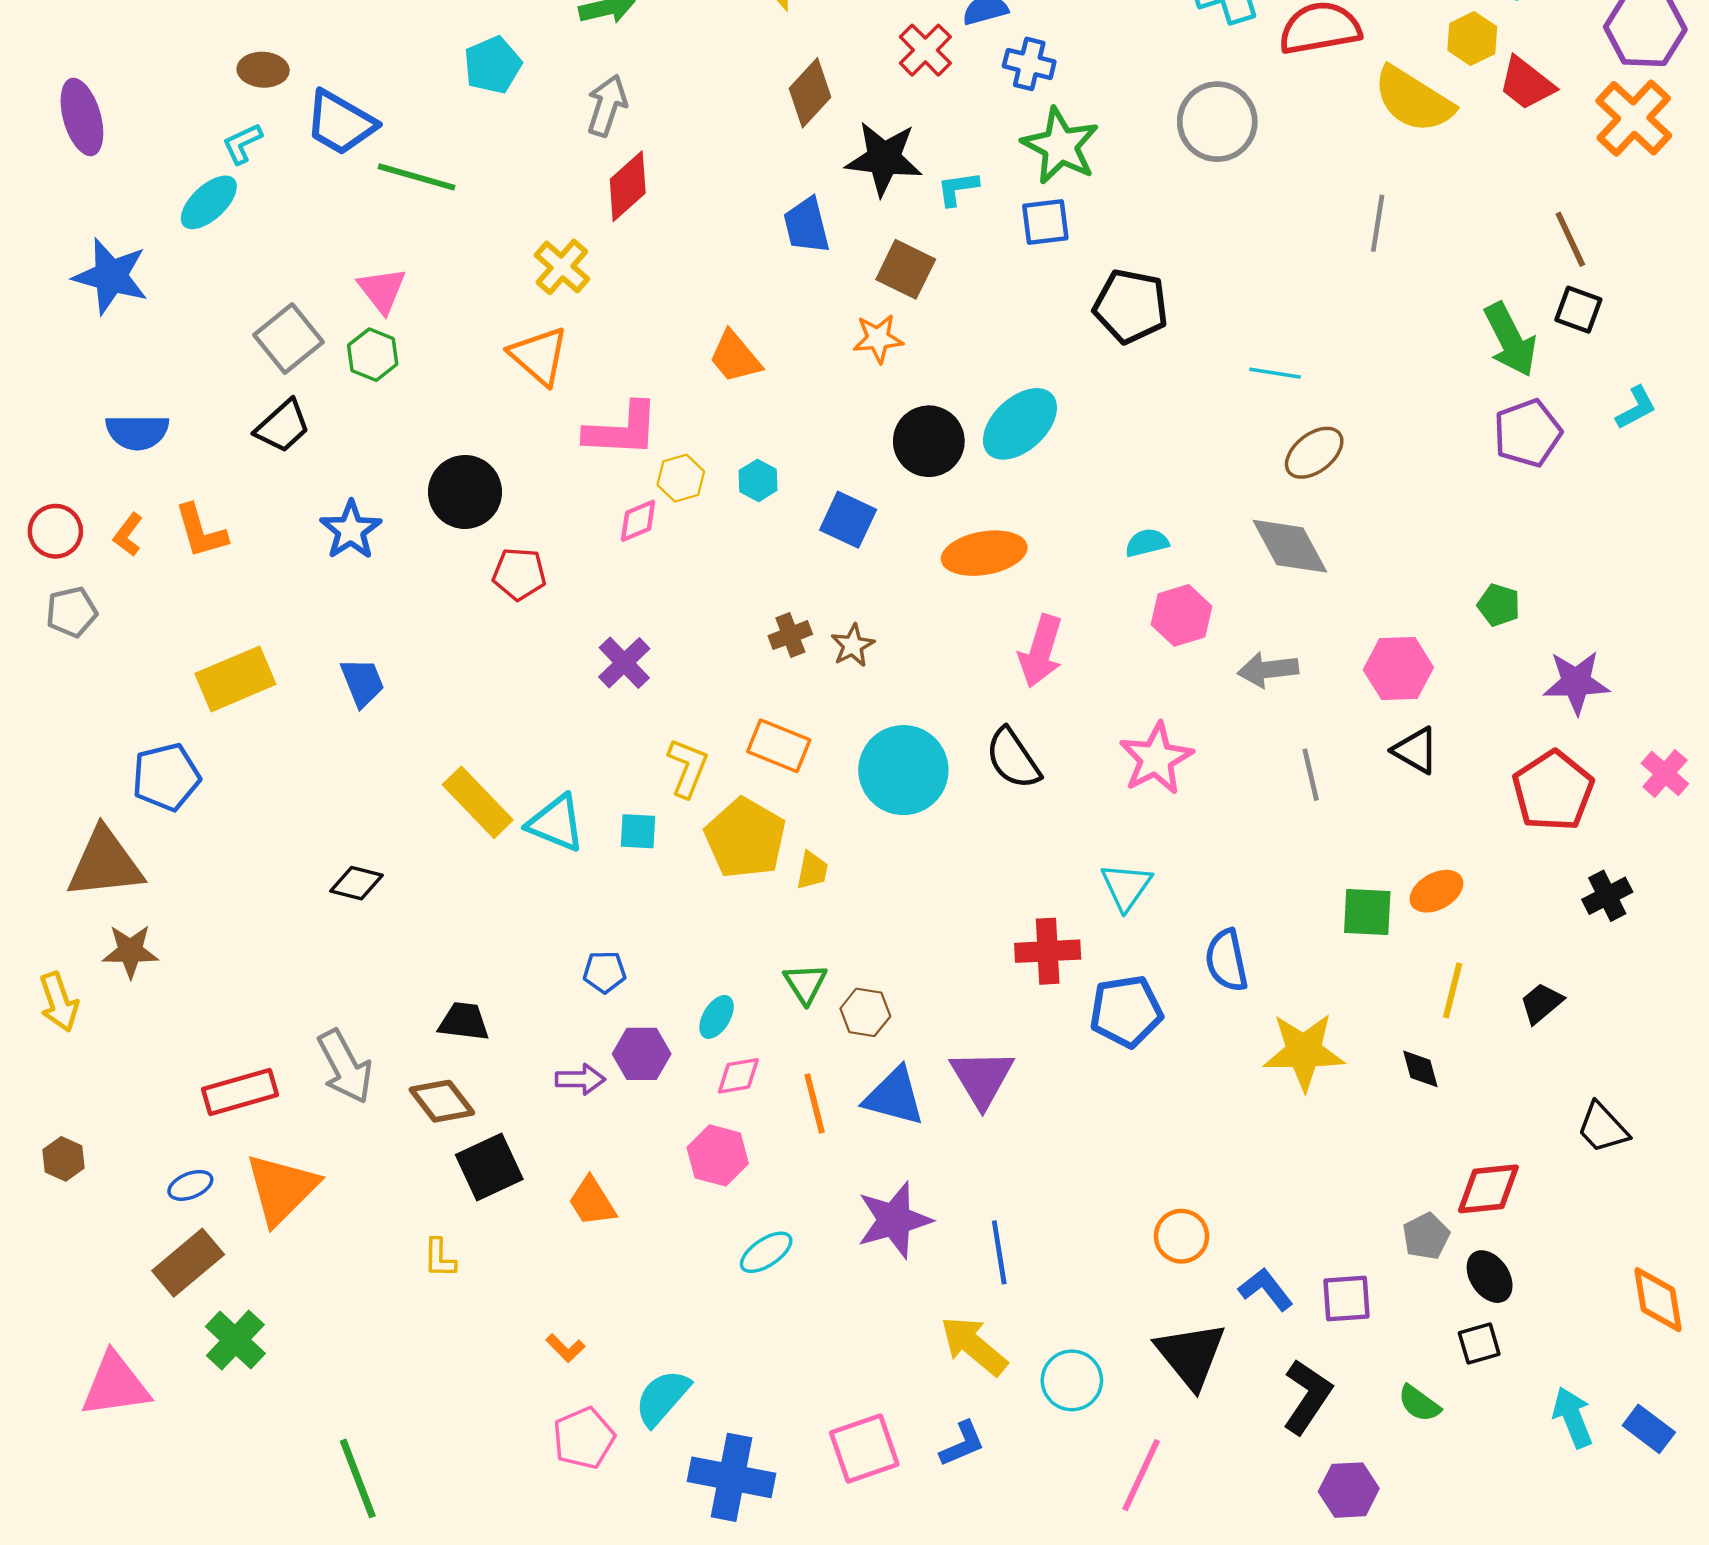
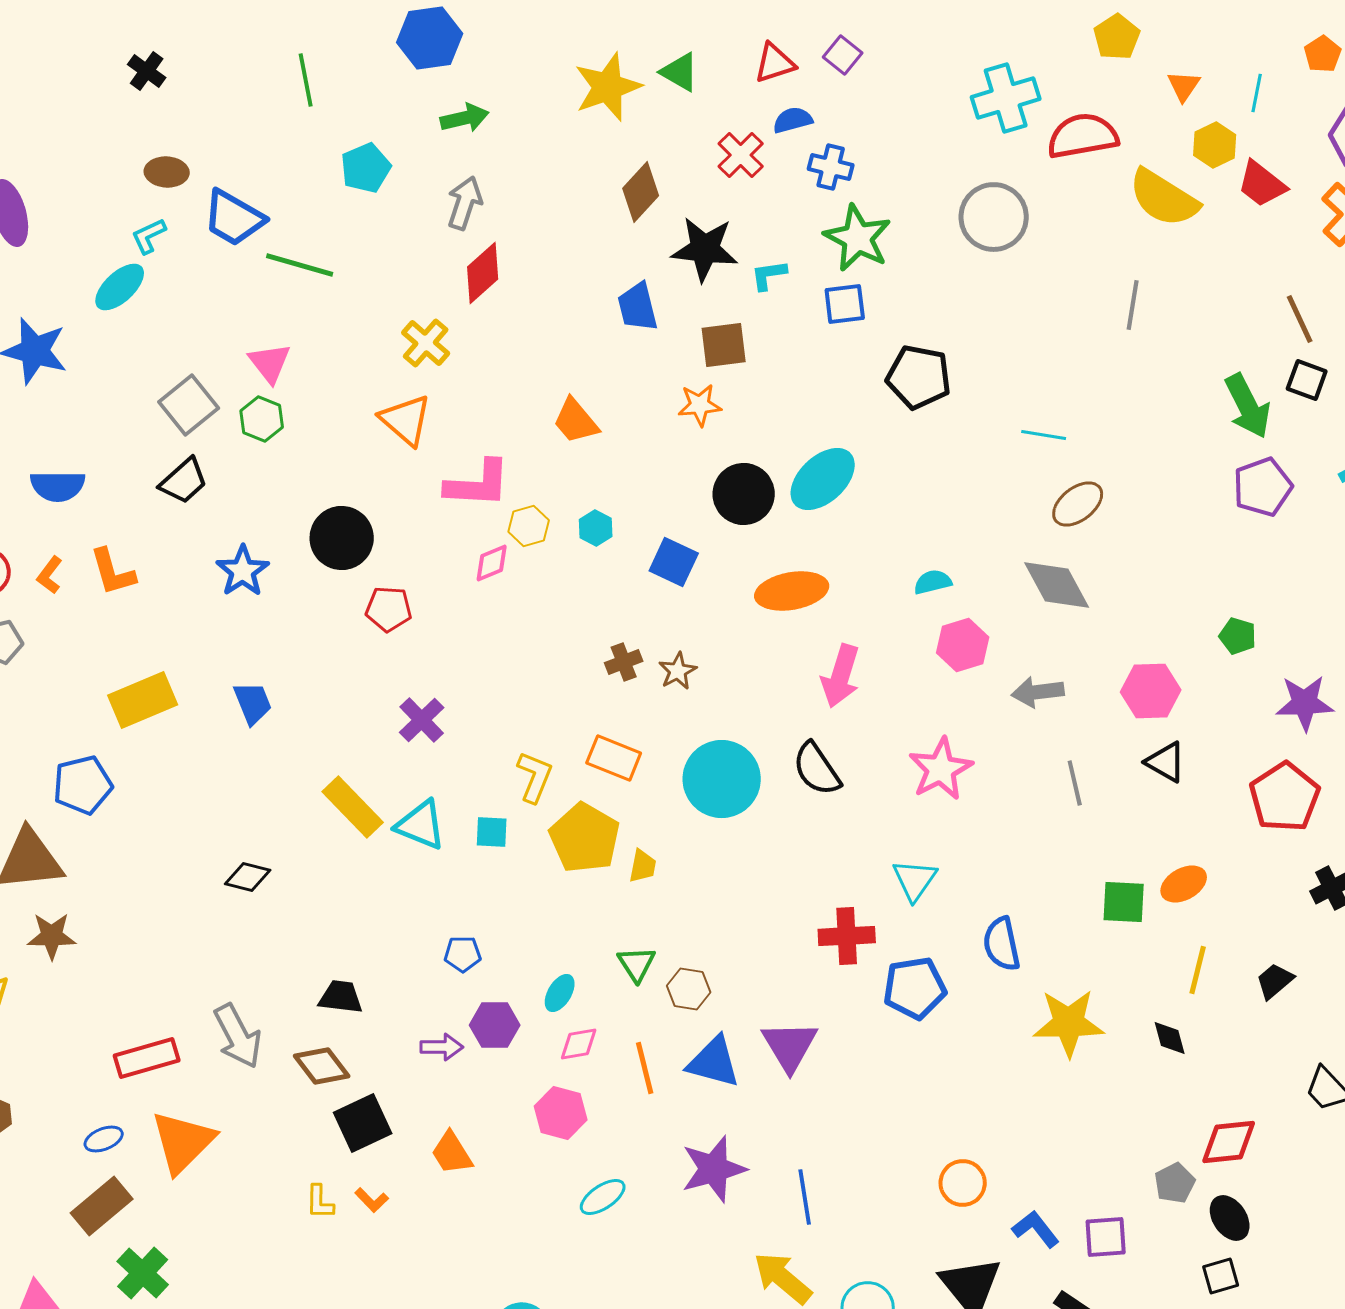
brown square: (906, 269) -> (724, 345), turned -33
purple cross: (624, 663) -> (422, 720), moved
orange L-shape: (565, 1348) -> (372, 1200), moved

